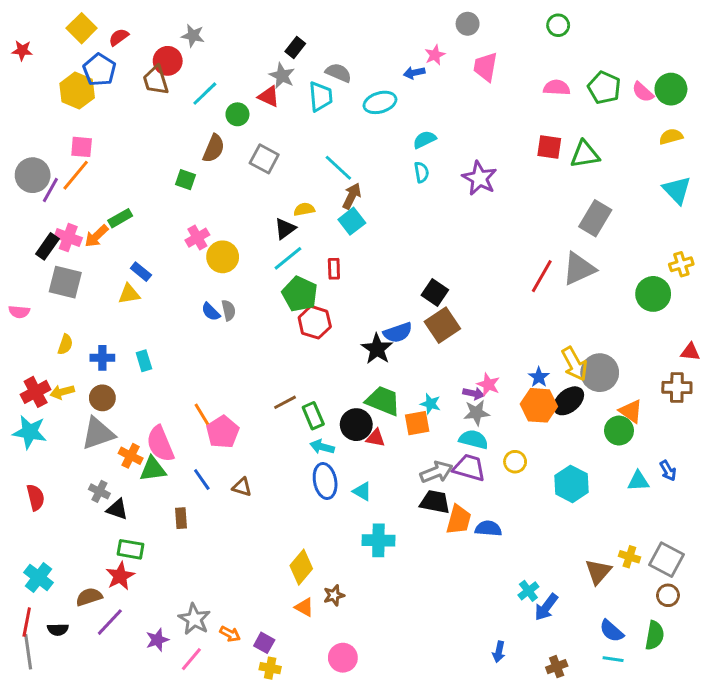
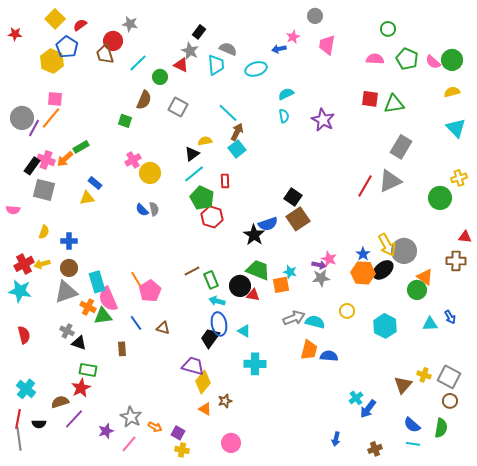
green circle: (558, 25) -> (388, 29), moved
cyan rectangle: (144, 361) -> (97, 282), moved, size x1.5
cyan semicircle: (474, 439) -> (315, 322), moved
purple trapezoid: (469, 468) -> (193, 366), moved
black trapezoid: (435, 502) -> (210, 338), moved, turned -65

